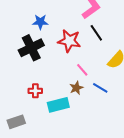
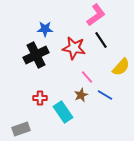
cyan rectangle: (58, 105) -> (63, 112), turned 70

